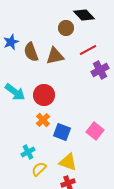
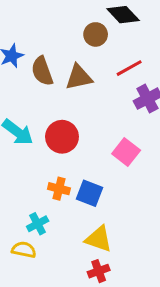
orange cross: (43, 120) -> (59, 189), moved, turned -32
pink square: (95, 131) -> (126, 152), moved
yellow semicircle: (39, 169) -> (24, 250), moved, turned 56

